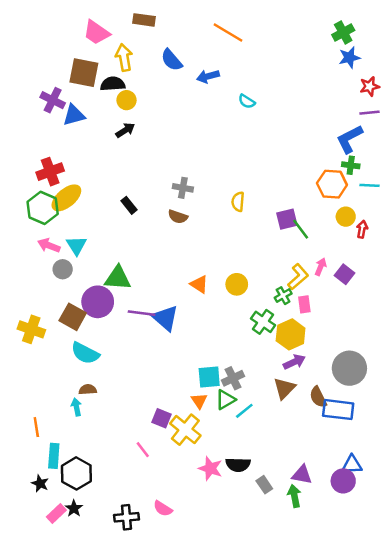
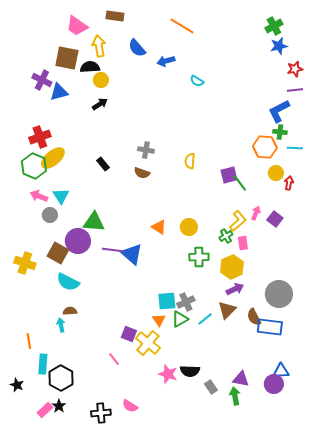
green cross: (263, 322) -> (199, 257), moved, turned -36
cyan line: (244, 411) -> (205, 319), moved
black star: (40, 483) -> (17, 385), moved

